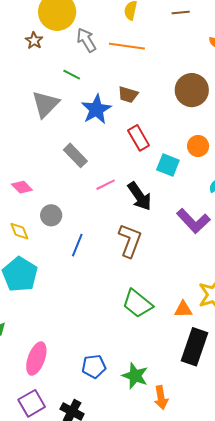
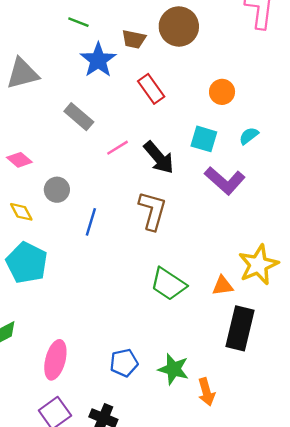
green line: (72, 75) -> (78, 22), moved
brown circle: (192, 90) -> (179, 27), moved
gray triangle: (46, 104) -> (22, 74), moved, turned 36
cyan square: (168, 165) -> (204, 139), moved

